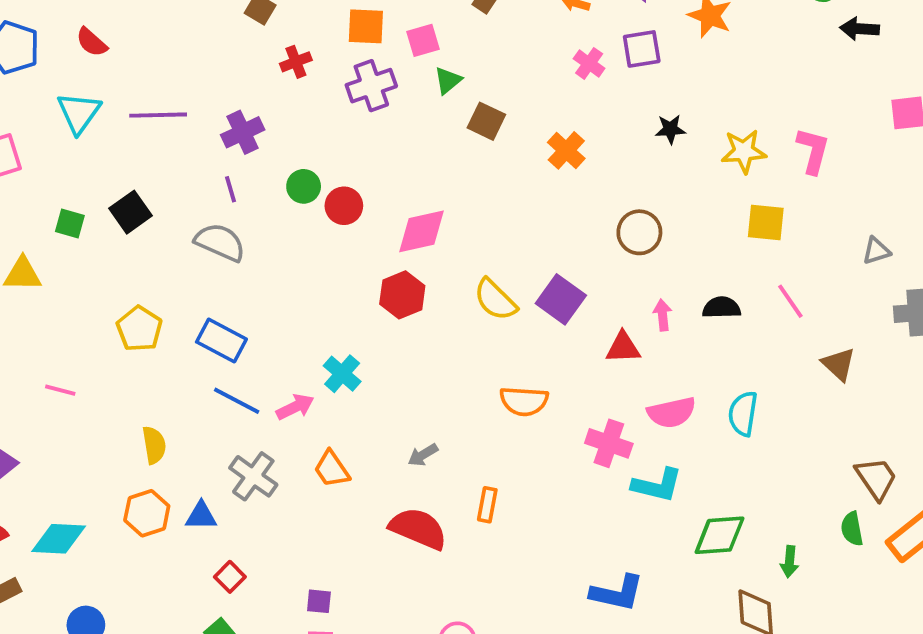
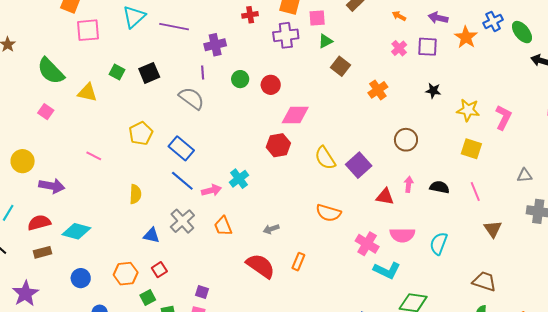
red circle: (344, 206) -> (271, 85), moved
brown trapezoid: (876, 478) -> (484, 281), moved, turned -50
orange hexagon: (147, 513) -> (126, 274), moved

